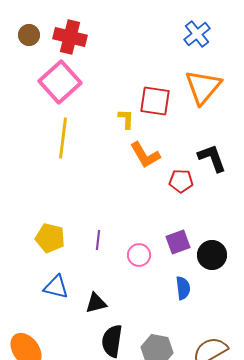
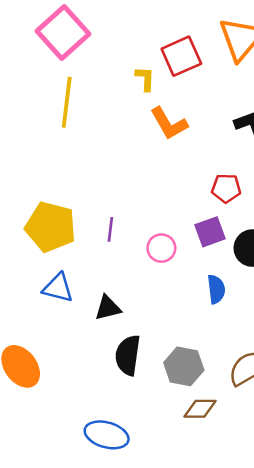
red square: (155, 101) -> (181, 56), turned -32
red pentagon: (181, 181) -> (226, 188), moved
yellow pentagon: (50, 238) -> (51, 227), size x1.4

